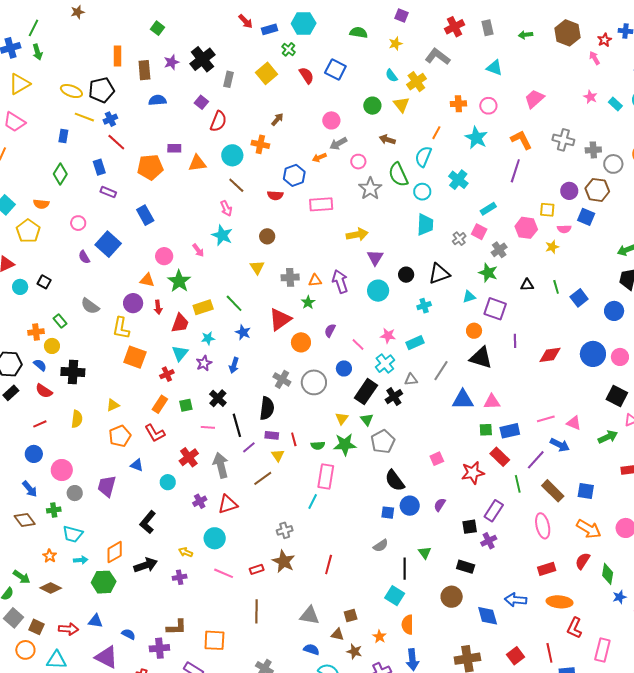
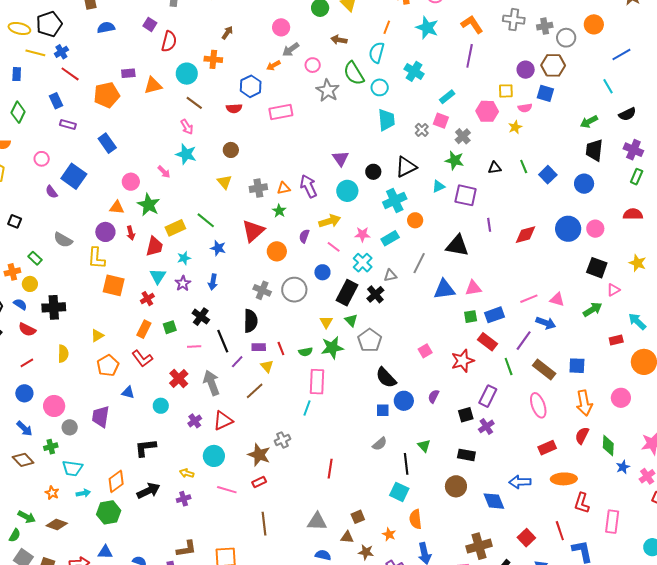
yellow arrow: (357, 235) -> (330, 221), moved
cyan cross: (424, 306) -> (395, 200), size x1.6
orange circle: (474, 331) -> (415, 220), moved
black L-shape: (148, 522) -> (145, 448), turned 50
orange arrow: (589, 529) -> (584, 403), turned 55
brown star: (284, 561) -> (259, 455), moved

